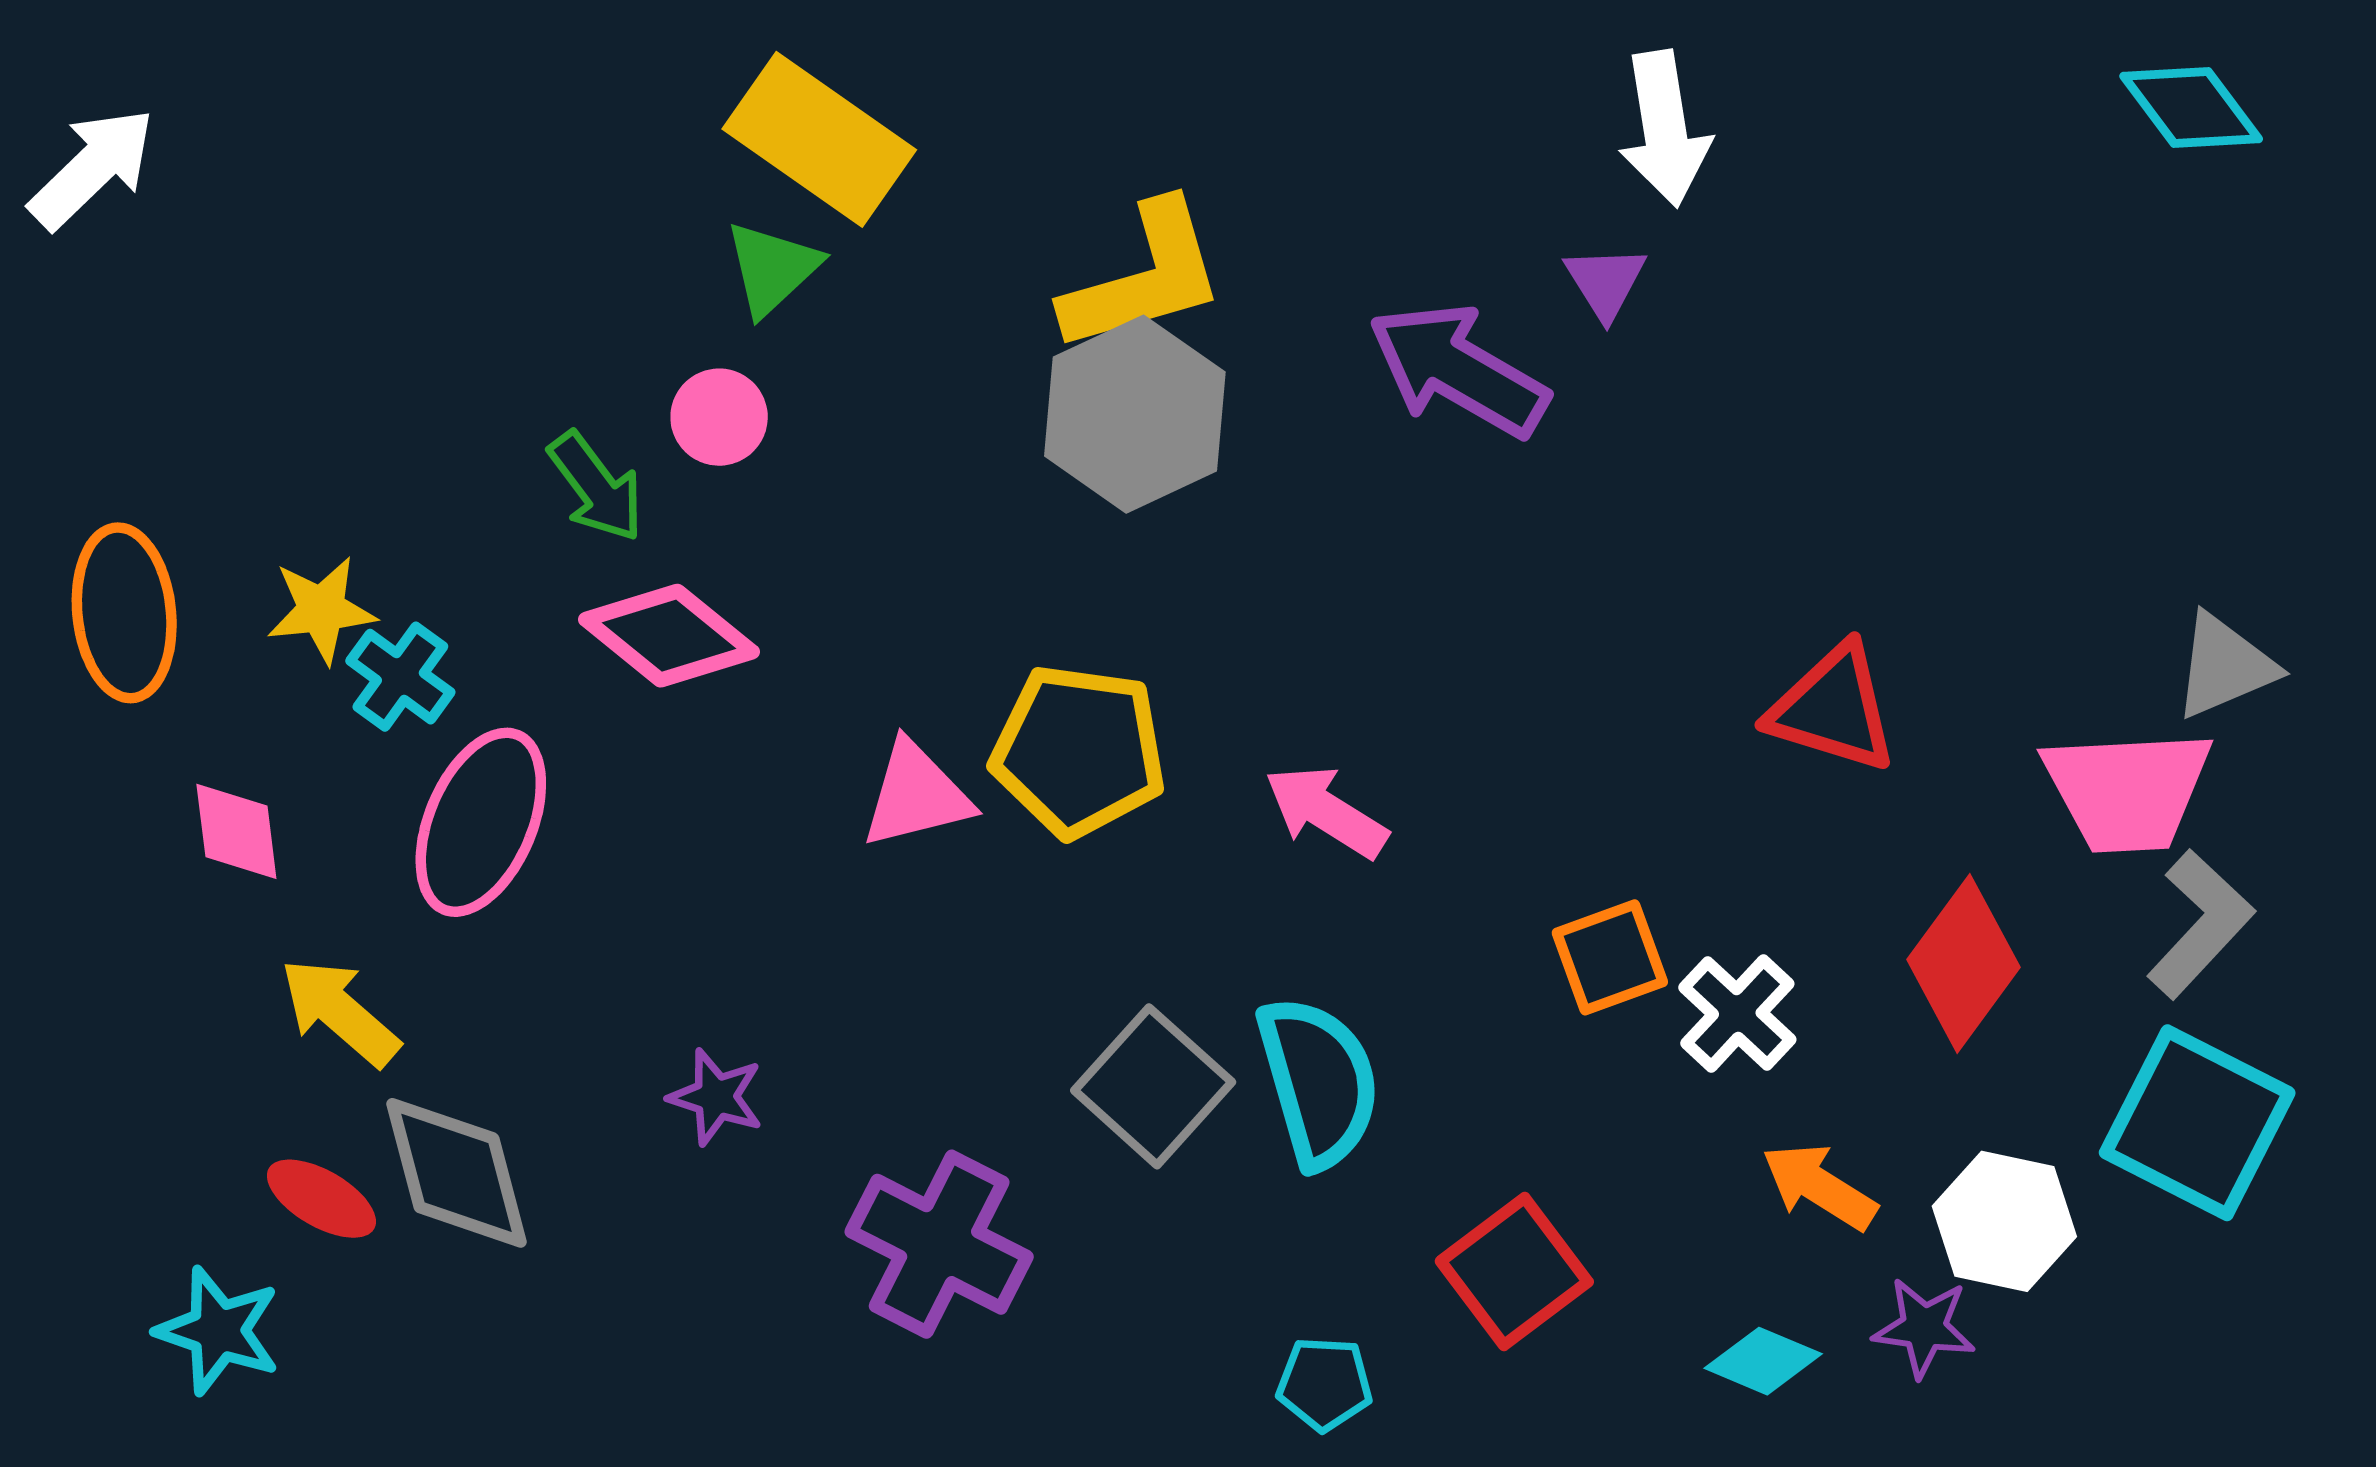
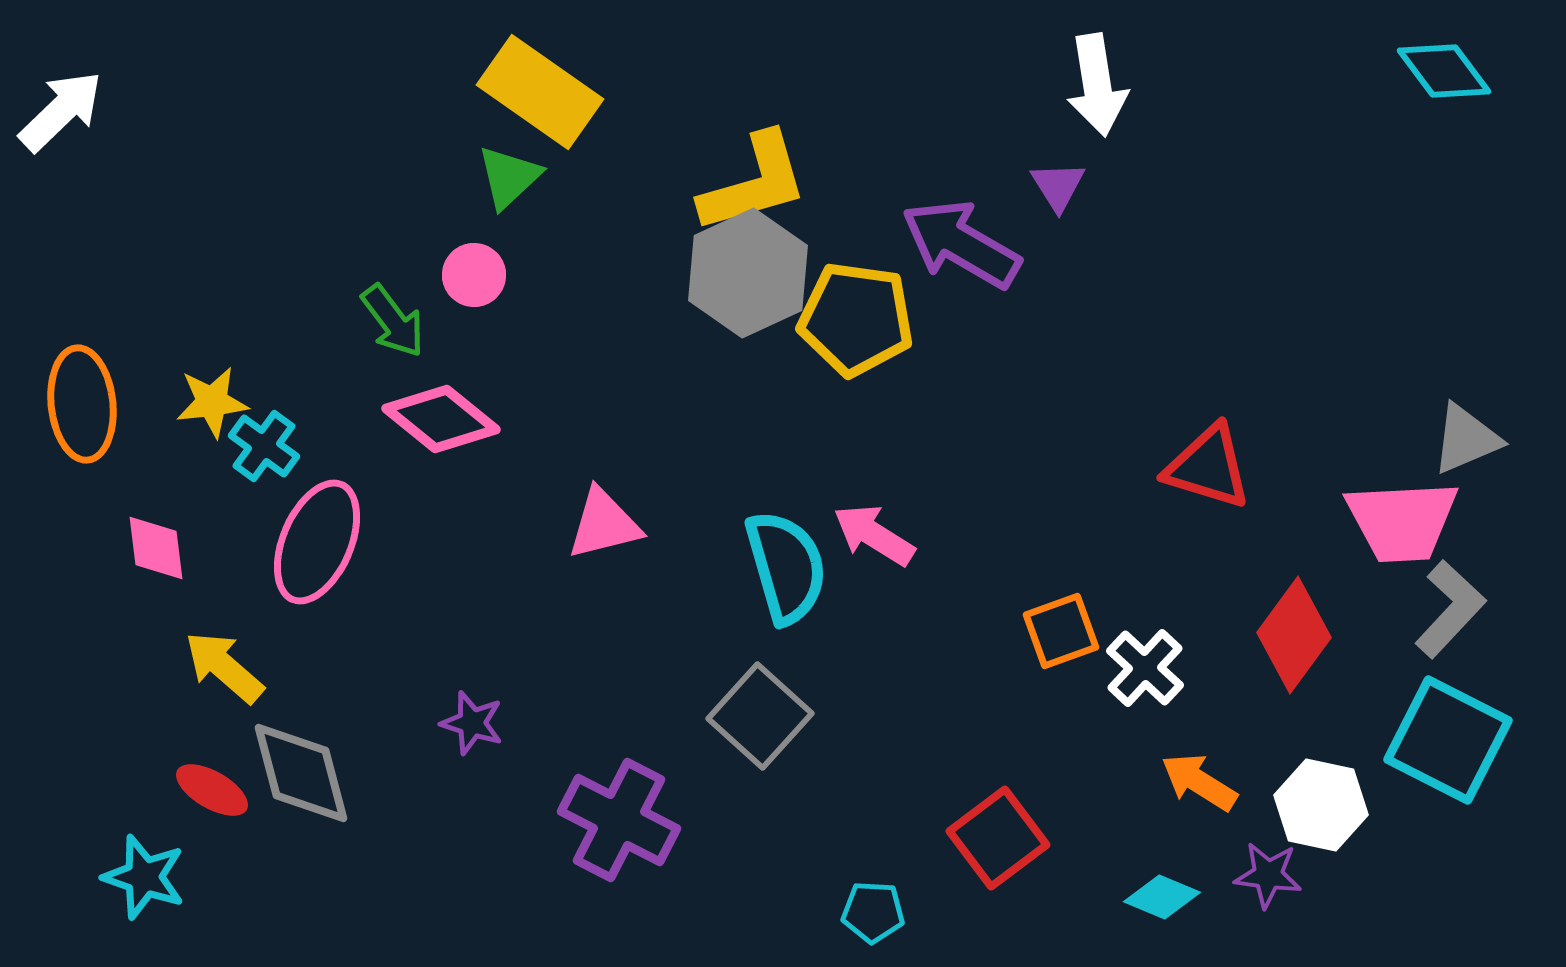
yellow pentagon: (1079, 751) -> (856, 319), moved
cyan semicircle: (1319, 1082) -> (786, 567), moved

